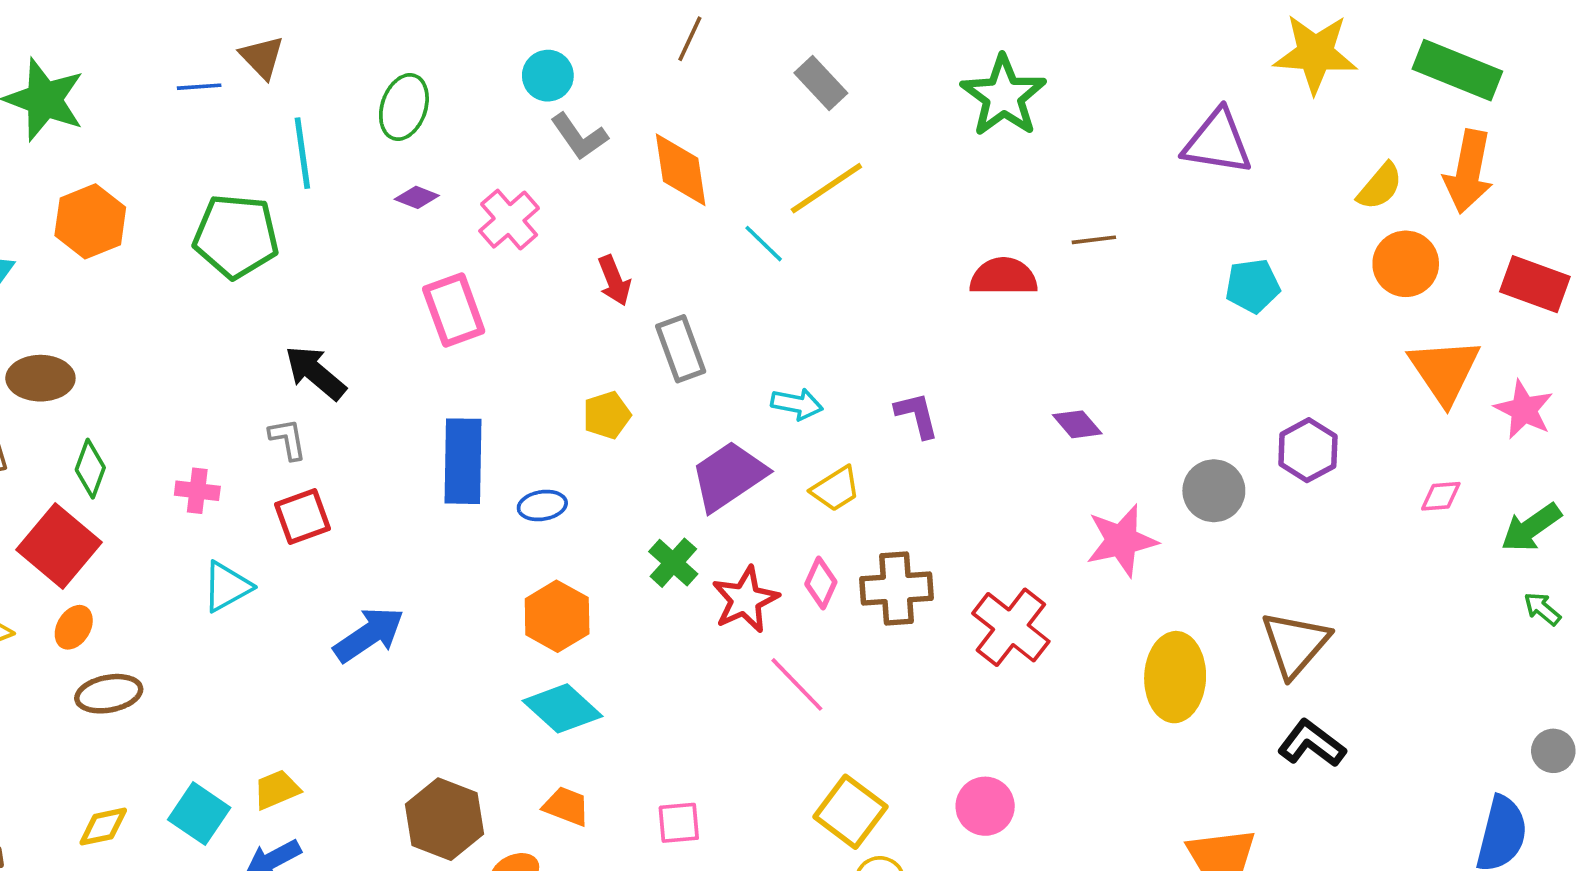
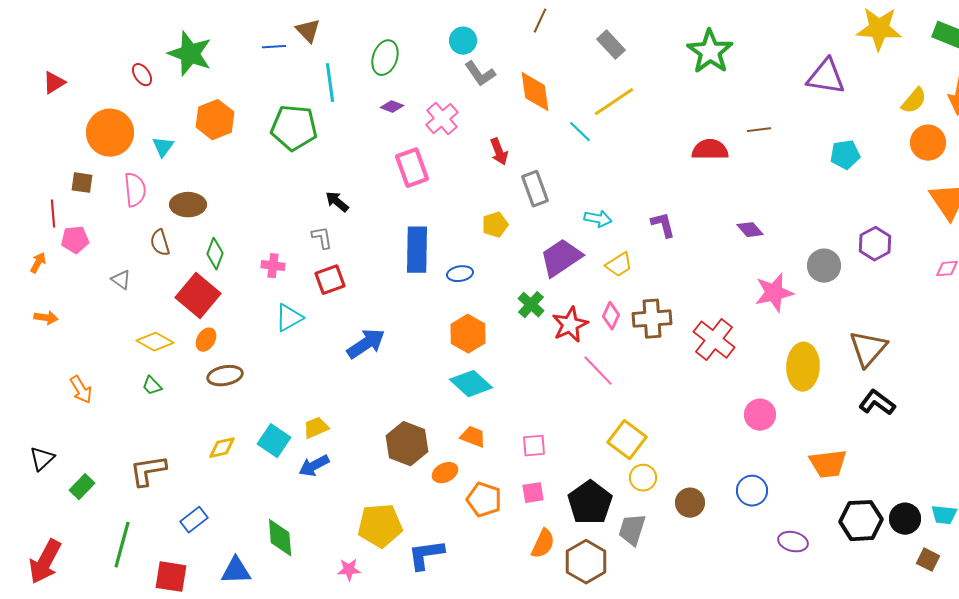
black arrow: (315, 373) -> (337, 202), size x0.7
pink circle: (985, 806) -> (760, 415), moved

